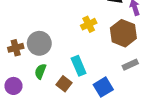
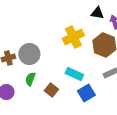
yellow cross: (89, 24) -> (73, 37), size x1.5
cyan rectangle: (79, 66) -> (74, 74), moved, turned -42

